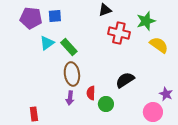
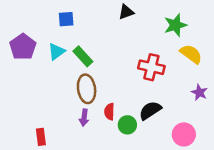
purple pentagon: (31, 18) -> (23, 47), moved, turned 30
red cross: (119, 33) -> (151, 67), moved
black semicircle: (125, 80) -> (150, 110), moved
purple star: (166, 94) -> (199, 92), moved

